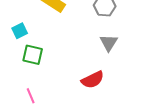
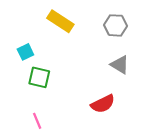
gray triangle: (109, 43) -> (120, 65), turned -30

